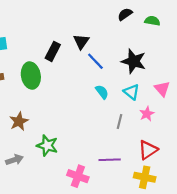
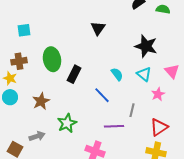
black rectangle: (53, 51) -> (74, 74), moved
blue line: (95, 61) -> (102, 95), moved
gray line: (119, 121) -> (132, 110), moved
green star: (47, 146) -> (67, 123), turned 30
purple line: (110, 160) -> (114, 126), moved

